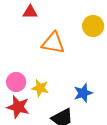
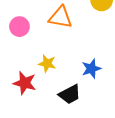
pink circle: (16, 82) -> (19, 27), moved

